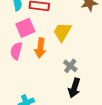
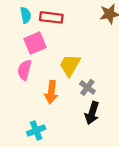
yellow trapezoid: (62, 32) -> (70, 65), moved
orange arrow: (40, 48) -> (51, 92), moved

